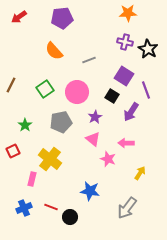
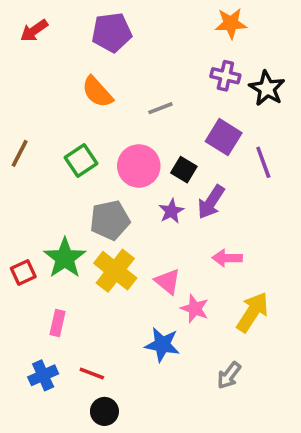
black square: (112, 96) -> (184, 170), moved
purple arrow: (131, 112) -> (211, 202), moved
green star: (25, 125) -> (65, 258), moved, size x1.6
pink triangle: (93, 139) -> (168, 281), moved
yellow cross: (50, 159) -> (115, 271), moved
pink star: (108, 159) -> (195, 309), moved
yellow arrow: (140, 173) -> (252, 312), size x1.6
gray arrow: (127, 208) -> (229, 375), size x0.7
black circle: (70, 217) -> (104, 411), moved

